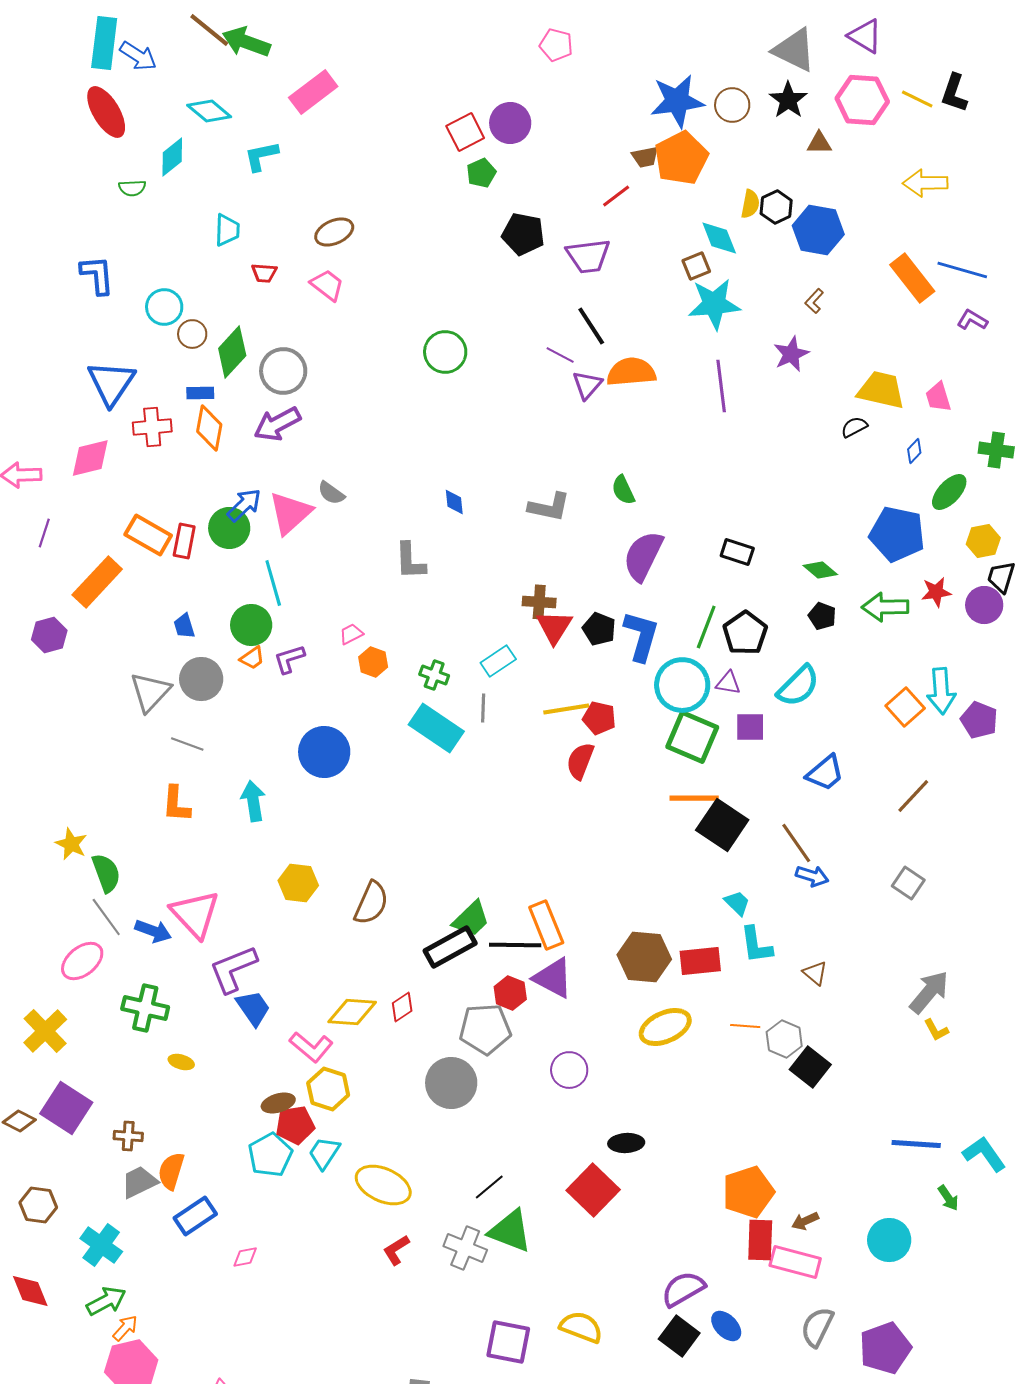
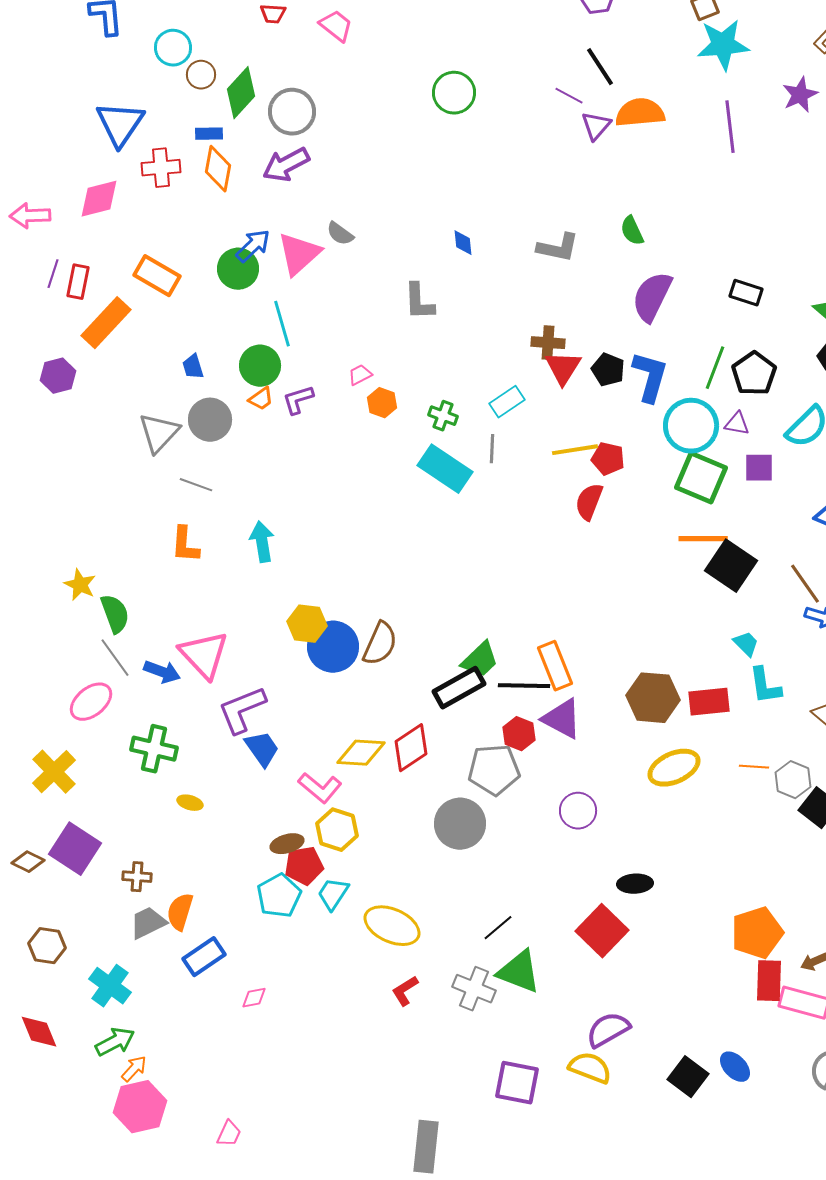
red rectangle: (184, 541) -> (78, 282), moved
blue circle: (324, 752) -> (333, 647), moved
red diamond: (402, 1007) -> (411, 748), size x1.6
purple semicircle: (683, 1289) -> (608, 1030), moved

